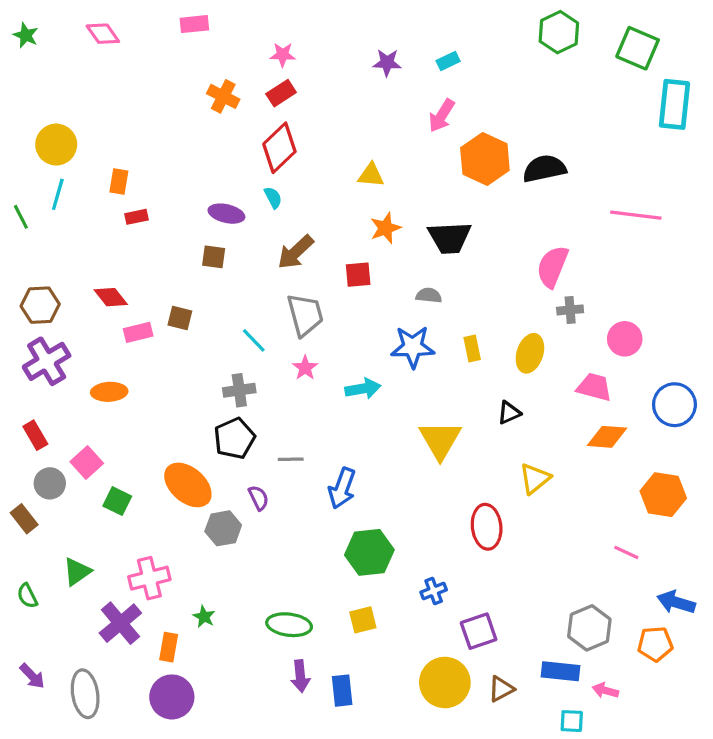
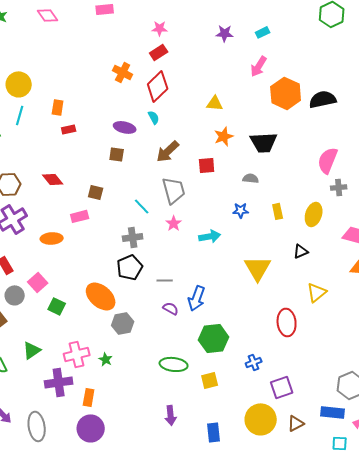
orange cross: (223, 96) -> (123, 72), moved
pink rectangle: (138, 332) -> (80, 216), moved
blue star: (413, 347) -> (241, 210), size x0.6
purple semicircle: (259, 498) -> (171, 308), moved, turned -35
green star: (204, 617) -> (106, 359), moved
purple cross: (120, 623) -> (59, 382), turned 32
green ellipse: (289, 625) -> (174, 364), moved
blue rectangle: (342, 691) -> (214, 432), moved

